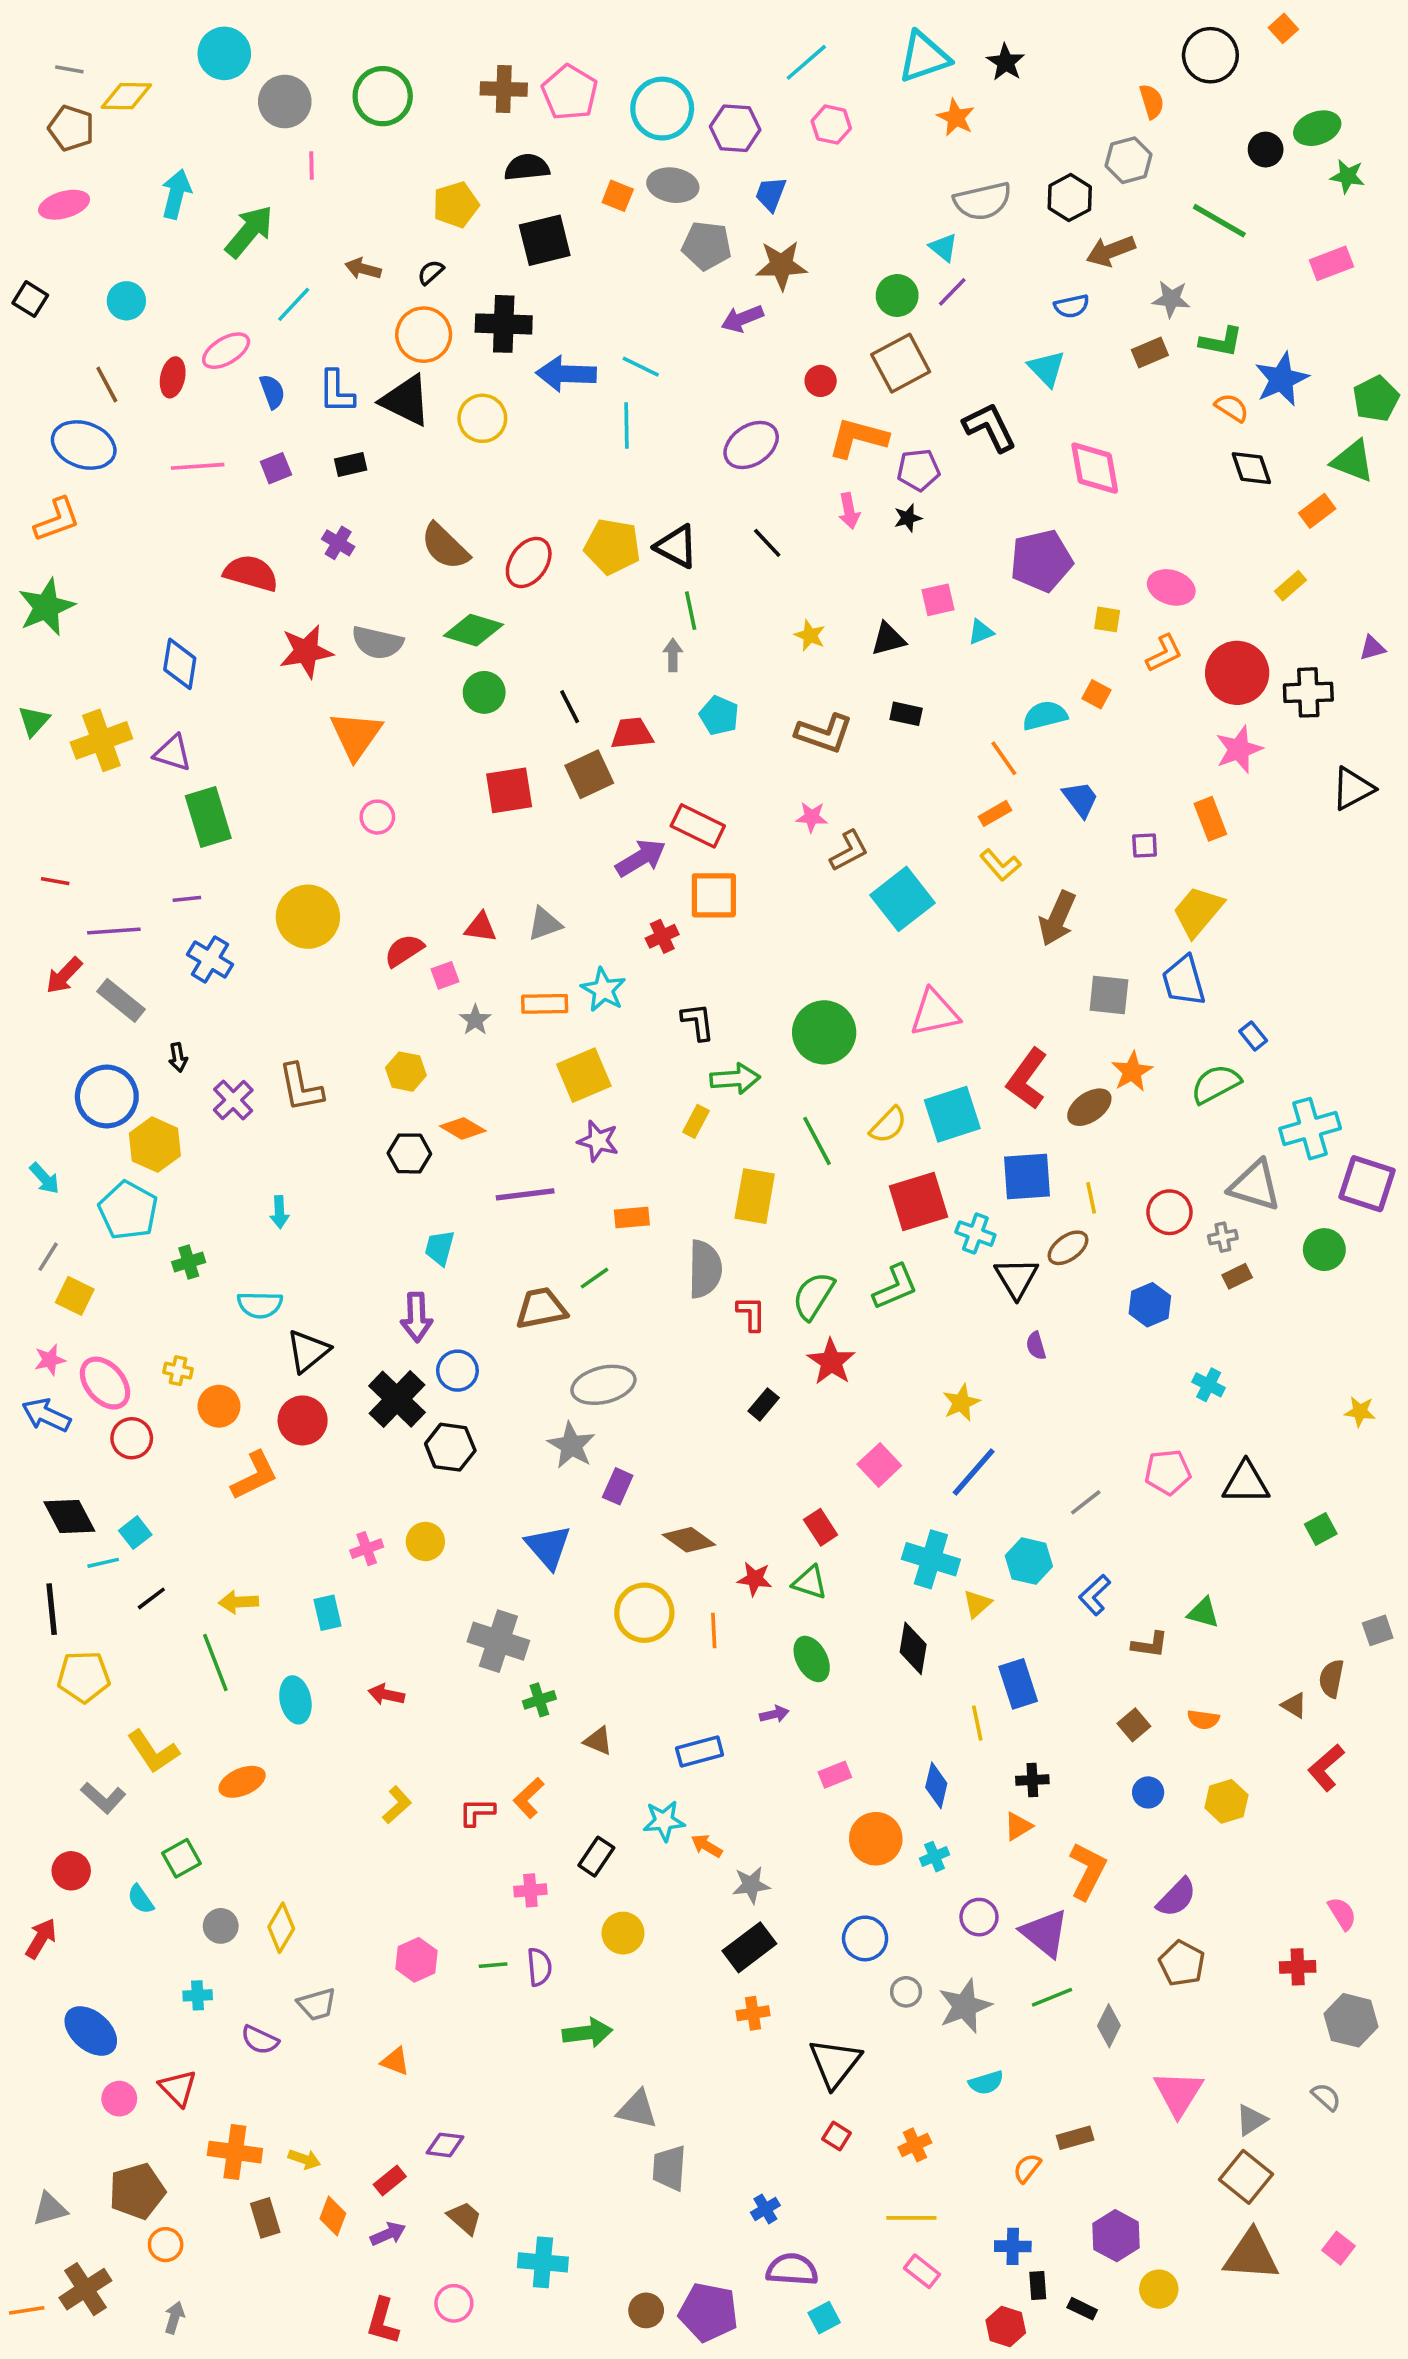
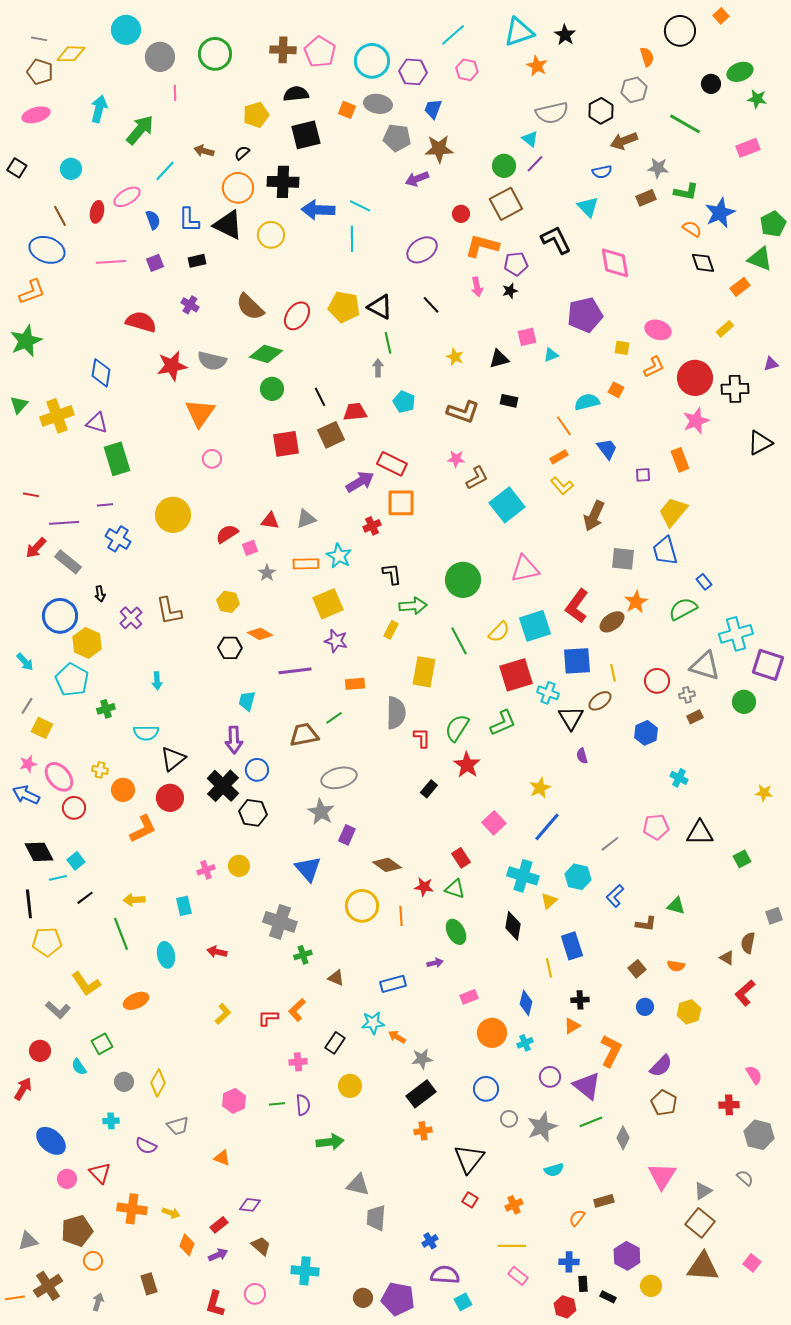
brown rectangle: (265, 2218) -> (149, 1284), moved

